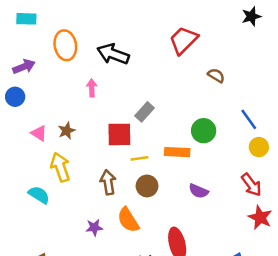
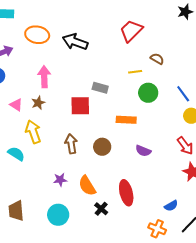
orange ellipse: (65, 45) -> (37, 35), turned -70
pink arrow: (92, 88) -> (44, 77), moved, size x1.5
gray rectangle: (145, 112) -> (100, 88), turned 63
green circle: (204, 131) -> (148, 93), moved
yellow line: (139, 158) -> (135, 72), moved
orange semicircle: (128, 220) -> (87, 186), moved

